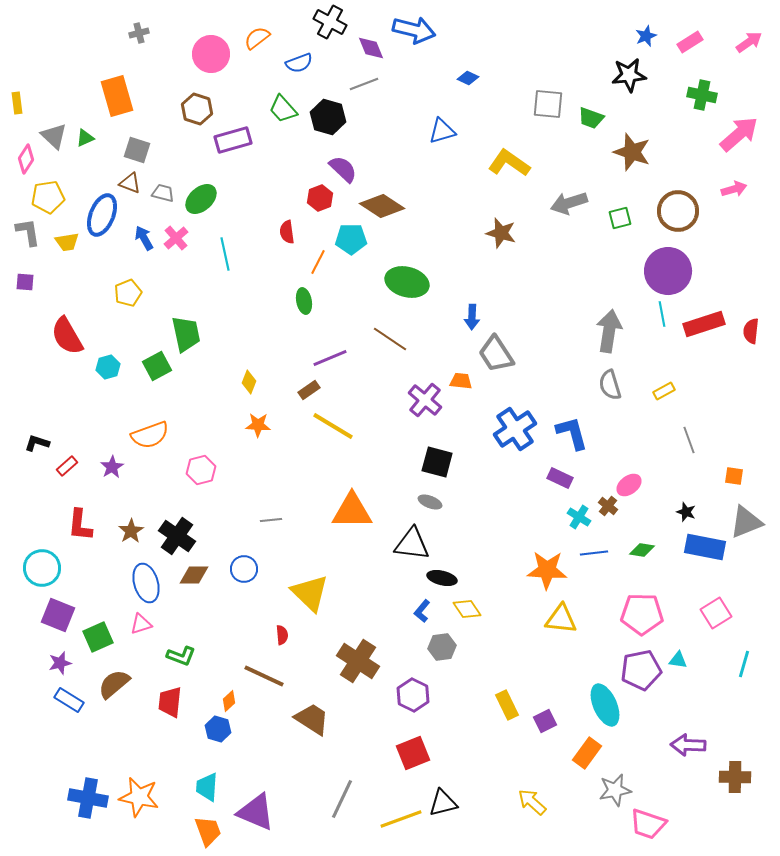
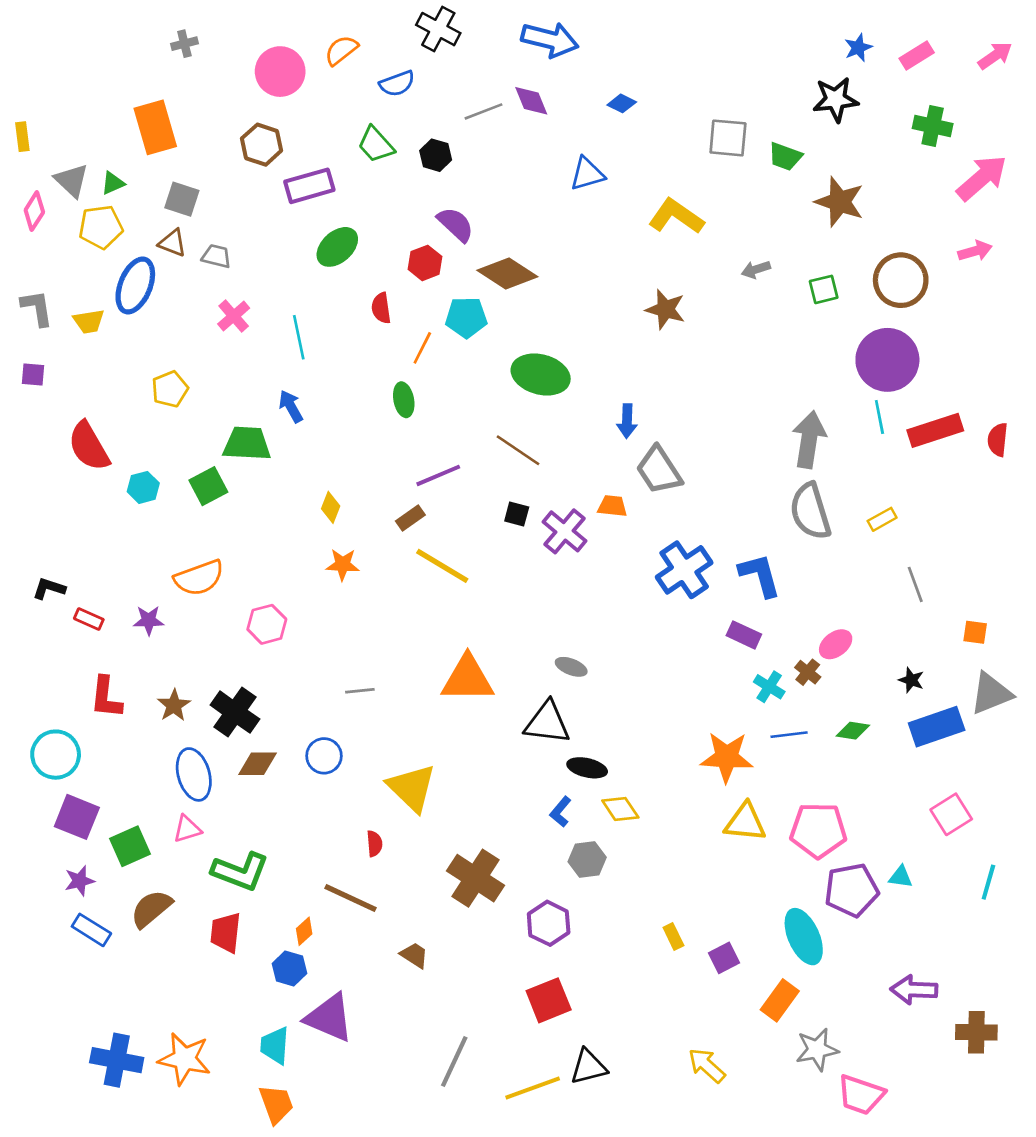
purple diamond: (371, 48) -> (531, 101), moved
black hexagon: (328, 117) -> (436, 155), size x0.7
yellow pentagon: (48, 197) -> (101, 227), moved
green ellipse: (201, 199) -> (337, 247), moved
gray arrow: (569, 203) -> (756, 270), size x0.6
blue arrow: (144, 238) -> (291, 406), moved
green trapezoid: (186, 334) -> (247, 444), turned -75
gray semicircle: (610, 385) -> (810, 511), size x1.4
black square: (437, 462) -> (517, 514), moved, size x0.6
red rectangle: (67, 466) -> (89, 619), turned 65
purple star: (112, 467) -> (149, 620), turned 30
blue rectangle: (705, 547) -> (937, 727), turned -30
pink pentagon: (642, 614) -> (818, 830), moved
green L-shape: (181, 656) -> (240, 871), size x1.5
yellow rectangle: (507, 705) -> (673, 937), size x0.7
brown trapezoid: (312, 719) -> (414, 955), size x0.6
purple triangle: (256, 812) -> (329, 1018), moved

